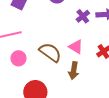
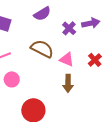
brown semicircle: (50, 52) -> (42, 49), moved

